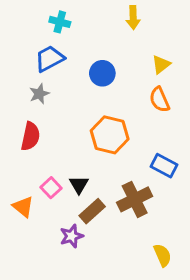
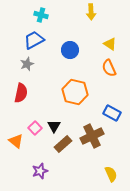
yellow triangle: (161, 64) -> (110, 44), turned -48
purple star: (72, 236) -> (40, 171), moved

